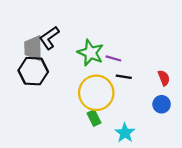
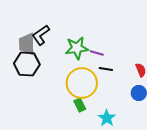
green star: (91, 53) -> (77, 48), turned -30

